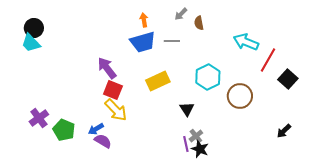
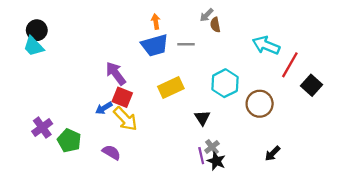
gray arrow: (181, 14) -> (207, 15), moved
blue arrow: (96, 129) -> (104, 108), moved
black arrow: (284, 131) -> (273, 153), moved

